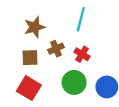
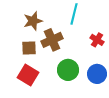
brown cross: (56, 49) -> (52, 40), size x1.5
red cross: (82, 54) -> (97, 40), moved

